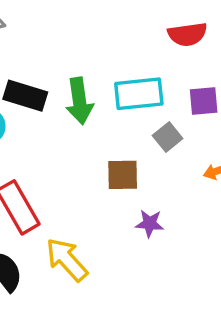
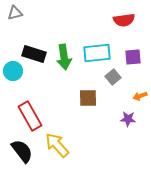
purple star: (150, 223) -> (128, 119), moved

